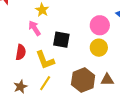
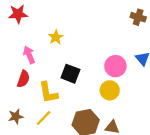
pink arrow: (35, 28) -> (29, 55), moved

